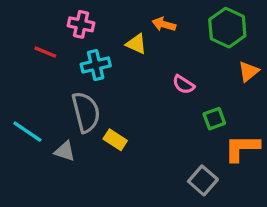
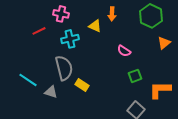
orange arrow: (164, 24) -> (112, 14), turned -104
red line: (45, 52) -> (39, 31), turned -48
green square: (214, 119) -> (135, 76), moved

